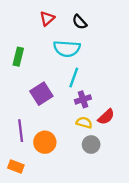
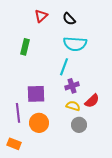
cyan semicircle: (67, 49) -> (75, 44), moved
green rectangle: (18, 57) -> (25, 47), moved
purple square: (41, 94) -> (36, 94), moved, turned 30

